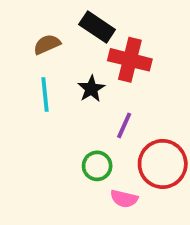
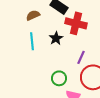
purple line: (124, 125) -> (81, 57), moved

